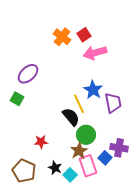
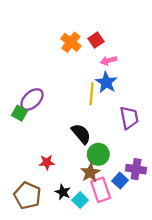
pink arrow: (95, 53) -> (109, 61), size x0.6
purple ellipse: (28, 74) -> (32, 99), moved
blue star: (93, 90) -> (106, 82), moved
yellow line: (79, 104) -> (91, 94), moved, turned 30

